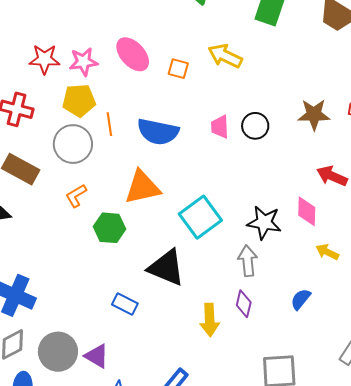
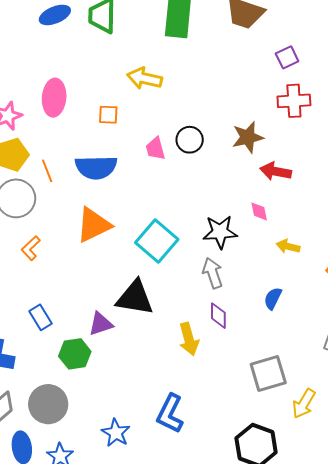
pink ellipse: (133, 54) -> (54, 98), turned 60
orange square: (178, 69) -> (108, 115), moved
brown star: (314, 115) -> (248, 137), moved
pink diamond: (307, 211) -> (259, 211), size x0.7
green hexagon: (110, 228) -> (75, 354), moved
blue rectangle: (125, 304) -> (40, 317), moved, turned 45
purple triangle: (97, 356) -> (101, 324), moved, turned -36

